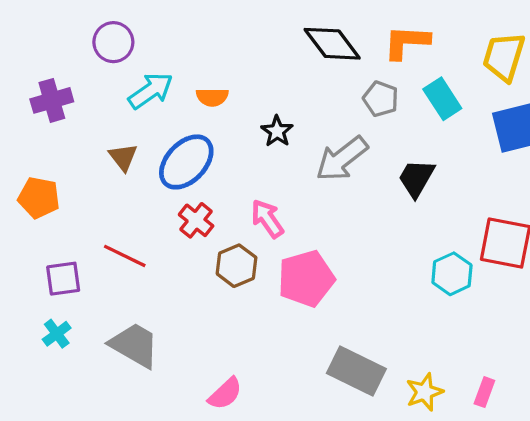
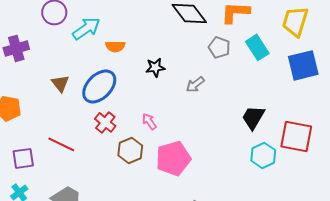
cyan arrow: (151, 91) -> (86, 28), moved
black star: (277, 131) -> (155, 67), turned 30
gray arrow: (342, 159) -> (195, 84), size x0.6
black trapezoid: (416, 178) -> (253, 117), moved
pink arrow: (267, 219) -> (149, 121), size x0.7

